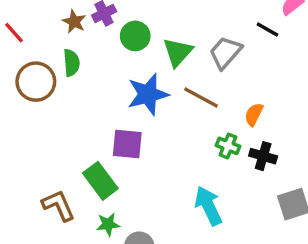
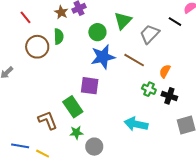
green circle: (135, 36) -> (97, 32), moved
green triangle: (178, 52) -> (123, 21), moved
cyan arrow: (208, 206) -> (136, 124), turned -55

